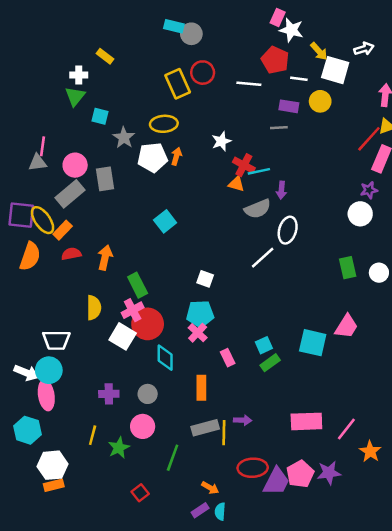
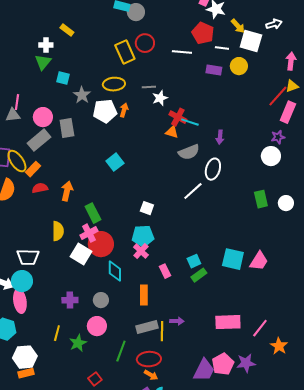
gray line: (279, 128) -> (149, 87), moved
cyan line: (259, 171) -> (190, 122), turned 30
purple arrow: (281, 190) -> (220, 137), moved
pink trapezoid: (346, 326) -> (259, 261), moved
red ellipse: (253, 468) -> (149, 359), moved

